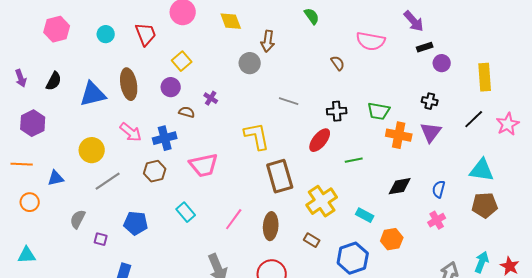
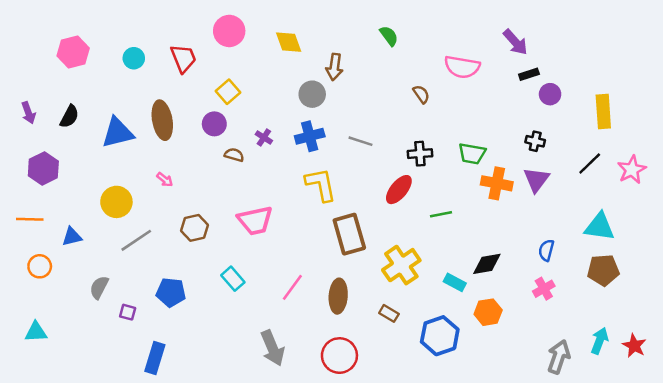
pink arrow: (131, 132) -> (165, 180), size x0.6
blue cross: (165, 138) -> (310, 136), moved
black diamond: (400, 186) -> (487, 264), moved

